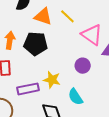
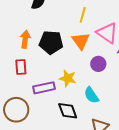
orange triangle: (43, 16) -> (81, 41), moved, turned 36
yellow line: (67, 16) -> (83, 15), turned 63

